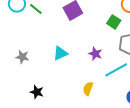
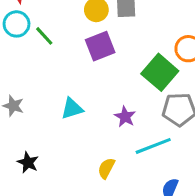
green square: (114, 22) -> (160, 72), size x1.6

